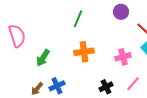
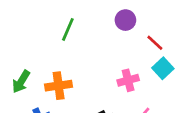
orange cross: (84, 52) -> (59, 86), moved

